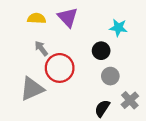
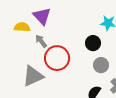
purple triangle: (68, 17) -> (42, 16), moved
yellow semicircle: (37, 18) -> (22, 27), moved

